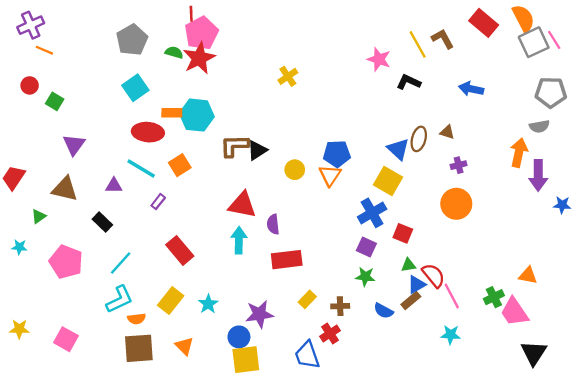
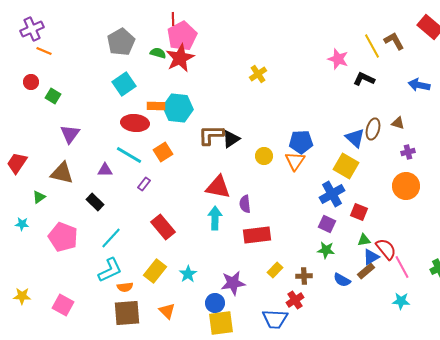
blue trapezoid: (307, 355) -> (275, 319), turned -68

